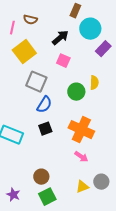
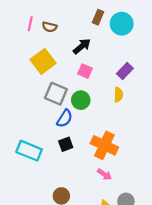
pink line: (12, 28) -> (30, 24), moved
cyan circle: (90, 29) -> (122, 24), moved
purple rectangle: (103, 49) -> (125, 71), moved
green circle: (76, 92) -> (81, 100), moved

